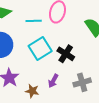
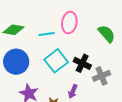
gray cross: (82, 82) -> (101, 76), moved

